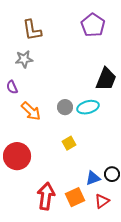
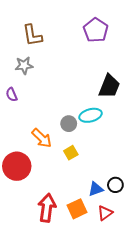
gray circle: (65, 107) -> (69, 124), moved
orange arrow: (31, 111) -> (42, 138), moved

